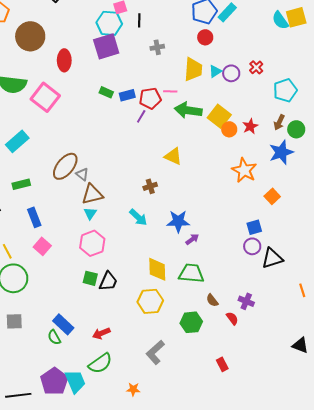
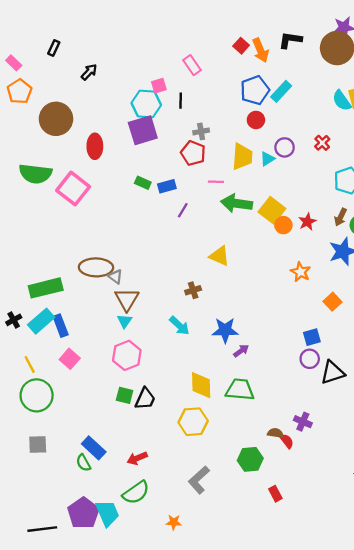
red cross: (256, 67) -> (322, 143), moved
purple circle: (231, 73) -> (285, 147), moved
red pentagon: (150, 98) -> (193, 153), moved, turned 30
cyan rectangle: (17, 141) -> (41, 321), moved
brown ellipse: (65, 166) -> (96, 267), turned 52
orange star: (244, 170) -> (301, 272), size x0.7
green rectangle: (21, 184) -> (46, 288), size x1.6
brown triangle: (92, 194) -> (127, 299), turned -45
brown semicircle: (212, 300) -> (275, 433), moved, turned 136
green hexagon: (191, 322) -> (250, 459), moved

